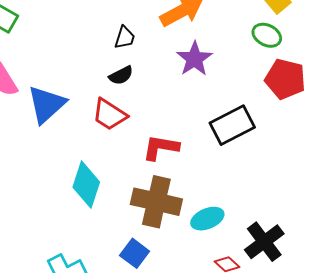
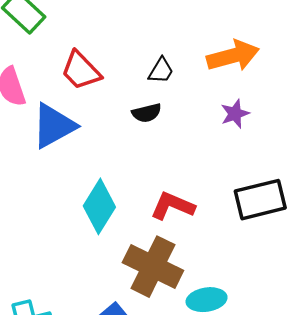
purple star: (194, 59) -> (235, 114), size x0.7
red trapezoid: (110, 114) -> (81, 70), moved
cyan diamond: (86, 185) -> (99, 206), moved

